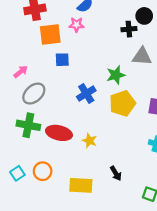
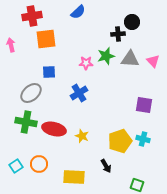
pink star: (76, 25) -> (86, 63), moved
blue square: (62, 60) -> (49, 72), moved
pink arrow: (21, 72) -> (11, 45), moved, turned -64
green star: (116, 75) -> (106, 56), moved
yellow pentagon: (122, 103) -> (120, 141), moved

